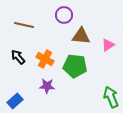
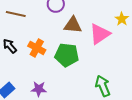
pink triangle: (108, 45) -> (100, 34), size x1.6
purple star: (47, 86) -> (39, 89), moved

